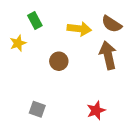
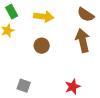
green rectangle: (35, 20) -> (12, 12), moved
yellow arrow: (79, 29) -> (44, 17), moved

